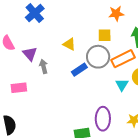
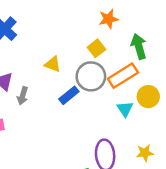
yellow square: (105, 35) -> (96, 48), turned -32
gray arrow: (44, 66) -> (23, 96), turned -144

